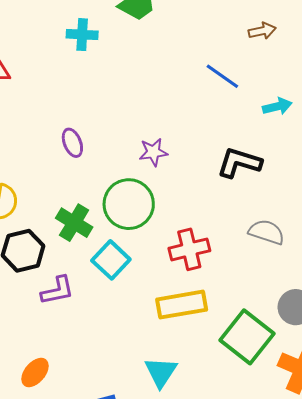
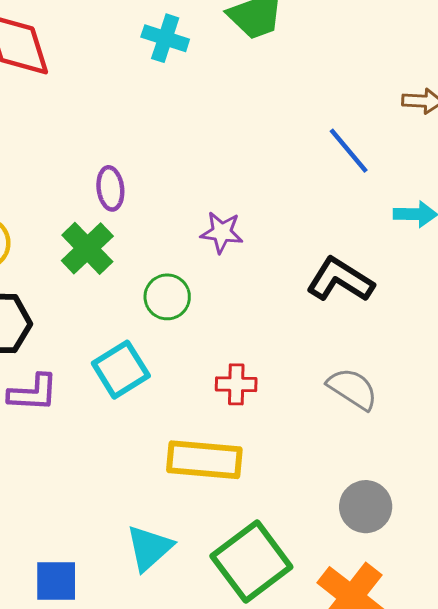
green circle: (129, 204) -> (167, 297), size x0.6
green cross: (74, 223) -> (87, 248), moved
red cross: (189, 249) -> (236, 384), size x0.7
green square: (247, 337) -> (251, 561), moved

